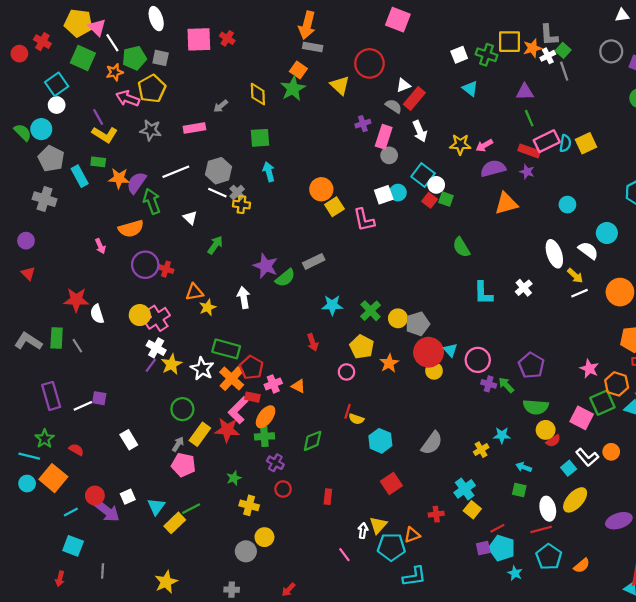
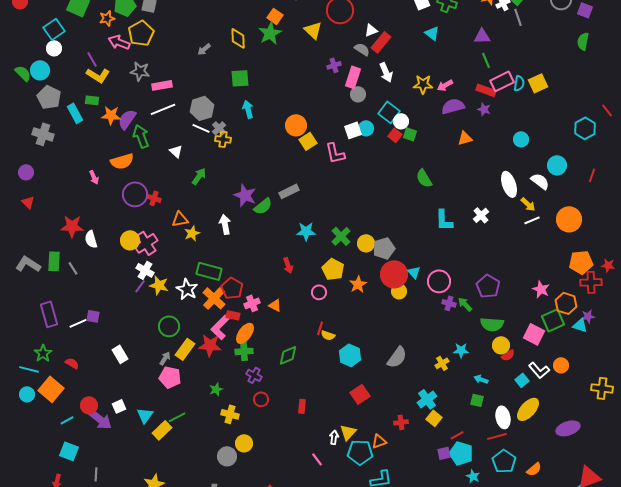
pink rectangle: (194, 128) -> (162, 85), moved
orange triangle: (506, 203) -> (465, 138), size x0.7
yellow star: (171, 364) -> (159, 285), turned -30

